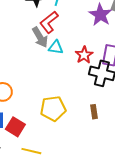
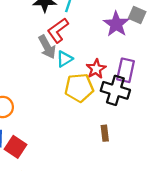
cyan triangle: (56, 47) -> (65, 59), turned -42
yellow pentagon: (53, 108) -> (79, 88), moved

